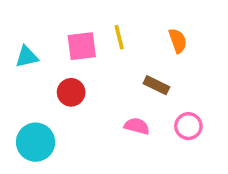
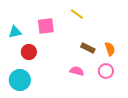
yellow line: (119, 37) -> (77, 14), moved, turned -40
orange semicircle: (178, 41) -> (110, 49), moved
red circle: (71, 92) -> (29, 52), moved

